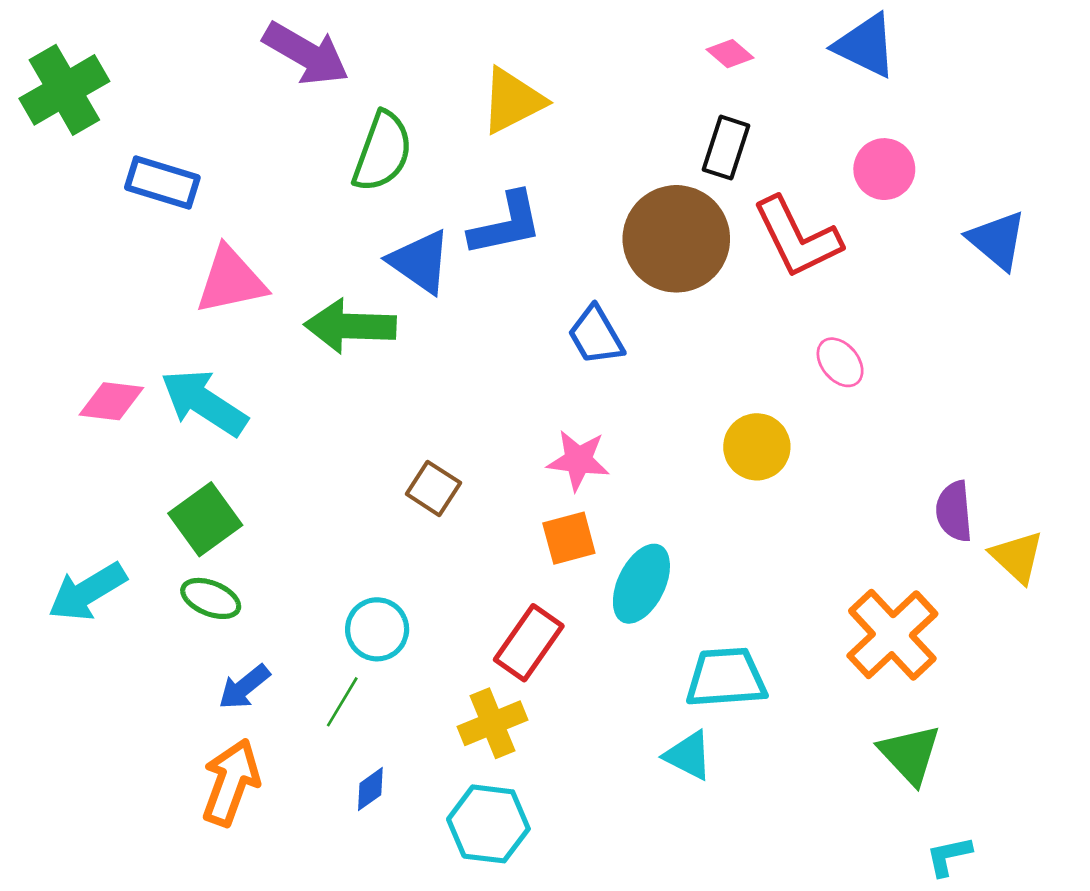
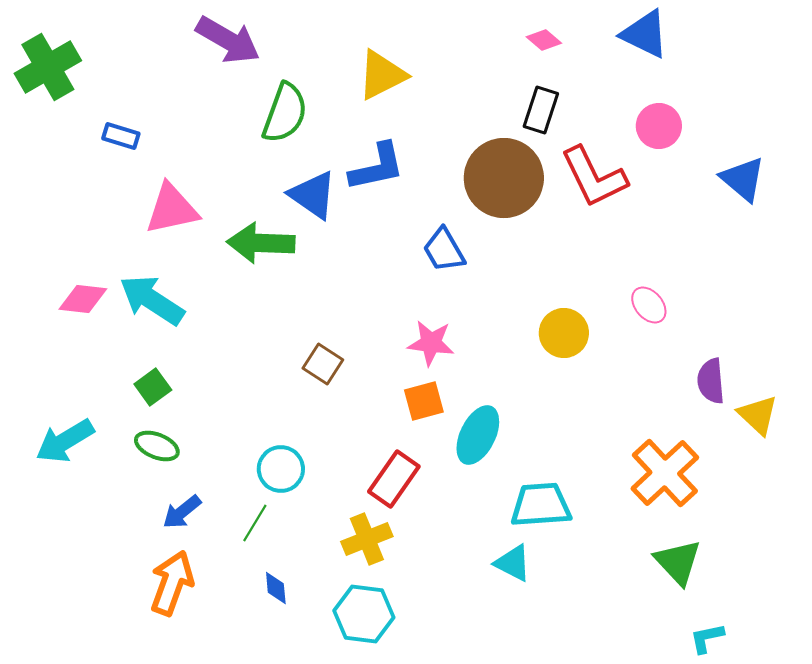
blue rectangle: (162, 182) -> (121, 136), size x0.7
pink ellipse: (840, 362) -> (649, 305), moved
green square: (205, 519) -> (153, 387), size x0.7
blue diamond: (370, 789) -> (276, 588), turned -60

